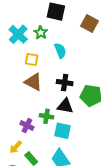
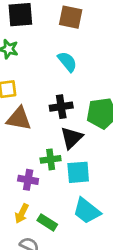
cyan semicircle: (60, 51) -> (67, 62), moved
black triangle: (65, 106) -> (72, 138), turned -36

